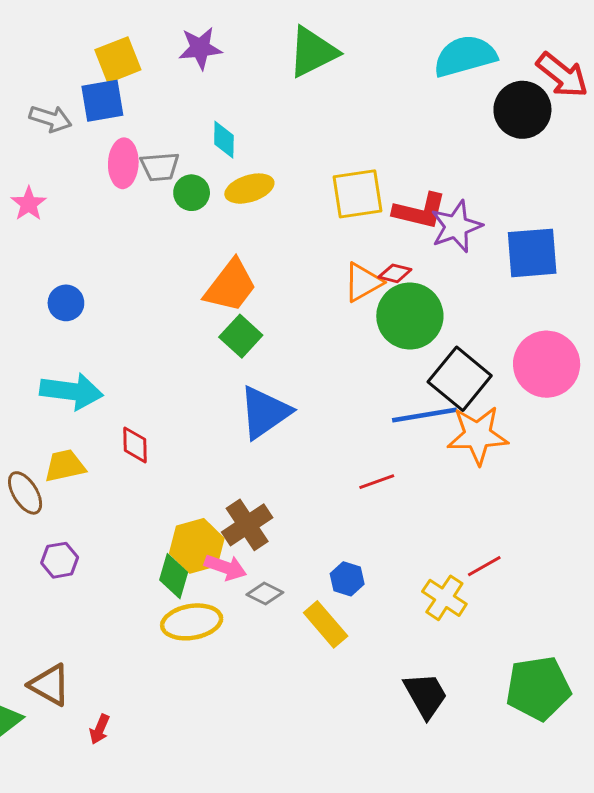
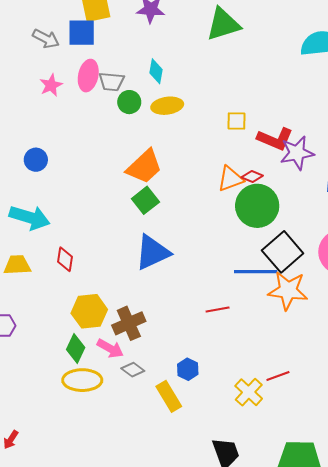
yellow square: (357, 194) -> (237, 121), size x0.6
pink star: (29, 204) -> (51, 85), moved
yellow hexagon: (197, 546) -> (89, 311), moved

